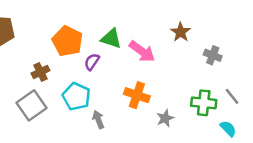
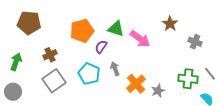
orange pentagon: (67, 41) -> (82, 31), turned 30
brown cross: (40, 72) -> (50, 55), moved
orange cross: (137, 95) -> (136, 84), moved, turned 30
gray arrow: (98, 120) -> (115, 69), moved

